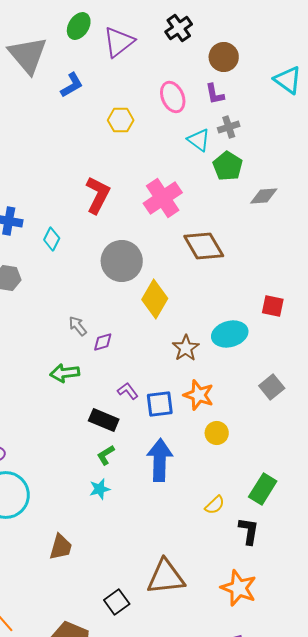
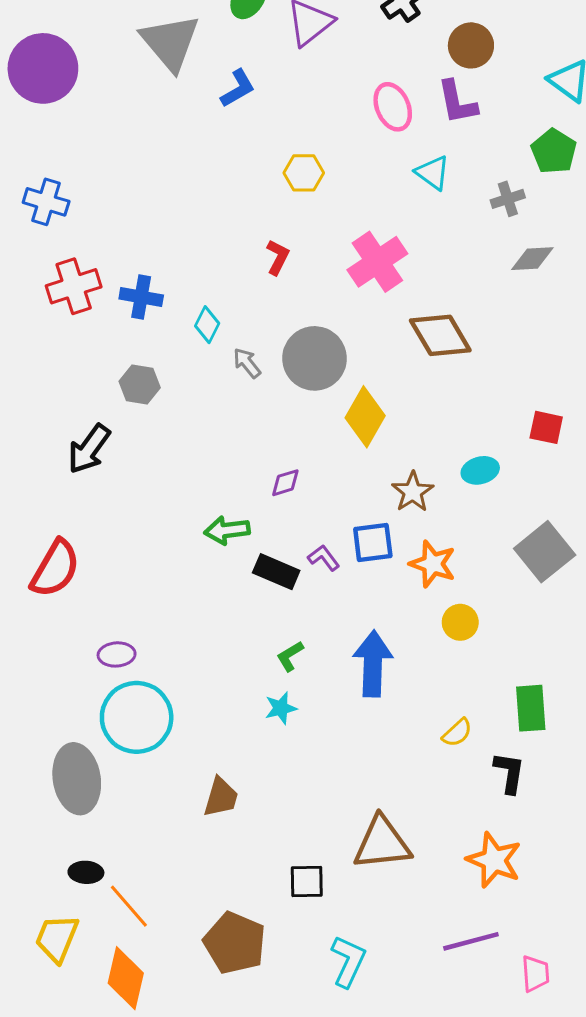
purple L-shape: (215, 94) -> (457, 102), size x1.4
yellow hexagon: (121, 120) -> (304, 173), moved
gray cross: (229, 127) -> (508, 199), moved
green pentagon: (228, 166) -> (554, 151), moved
red L-shape: (98, 195) -> (278, 257), size x0.6
gray arrow: (78, 326) -> (247, 363), moved
cyan ellipse: (230, 334) -> (480, 470), size x0.7
gray square: (272, 387) -> (545, 552), size x1.5
blue square: (160, 404) -> (373, 542), moved
black rectangle: (104, 420) -> (276, 572), moved
green rectangle: (263, 489) -> (531, 708), turned -36
black square: (117, 602) -> (307, 882), turned 35

